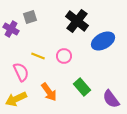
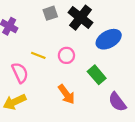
gray square: (30, 17) -> (50, 13), moved
green rectangle: (82, 87) -> (97, 75), moved
orange arrow: (49, 92) -> (66, 94), moved

